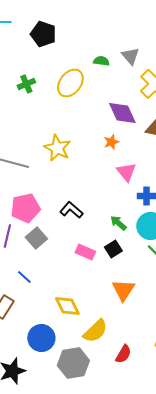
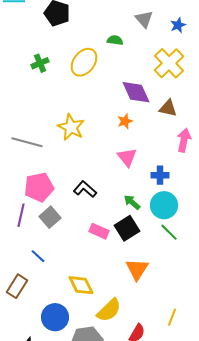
gray triangle: (130, 56) -> (144, 19), moved
pink triangle: (126, 172) -> (127, 157), moved
black square: (113, 249) -> (127, 228), size x1.4

